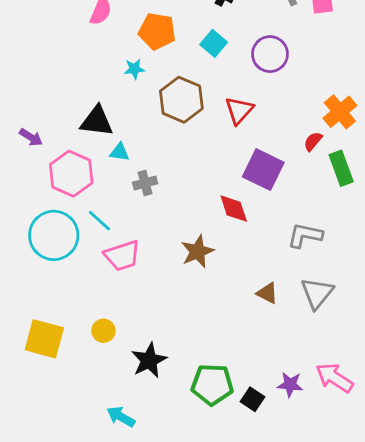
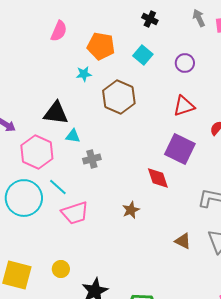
purple circle: (270, 54) -> (185, 63), size x0.7
red triangle: (239, 110) -> (184, 106), moved, turned 30
brown star: (197, 252) -> (131, 210), size x0.7

